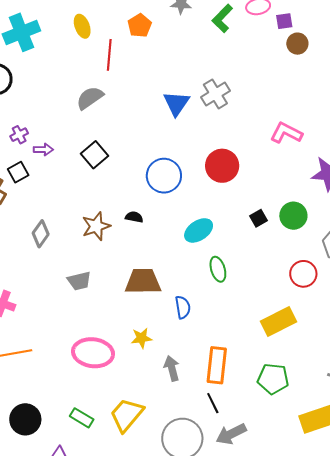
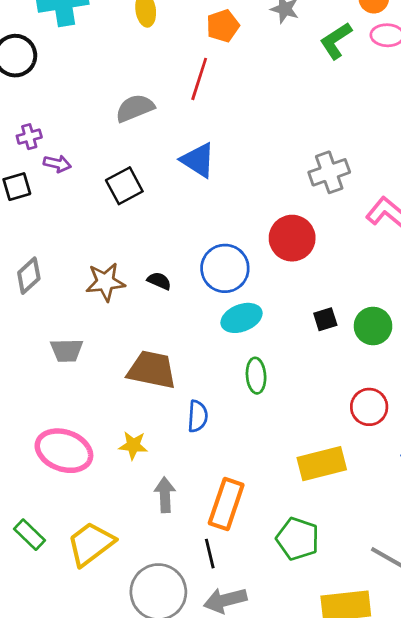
red line: (109, 55) -> (199, 79), moved
gray cross: (215, 94) -> (329, 172), moved
blue triangle: (176, 103) -> (198, 160), moved, turned -44
blue circle: (164, 176) -> (225, 268), moved

